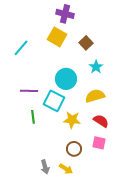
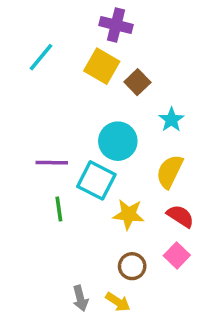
brown square: (86, 43) -> (137, 82), moved
cyan line: (21, 48) -> (41, 57), moved
yellow semicircle: (95, 96) -> (170, 172), turned -48
pink square: (99, 143) -> (177, 255), turned 32

